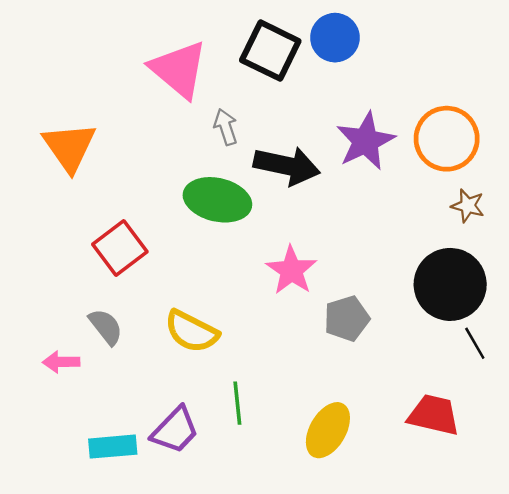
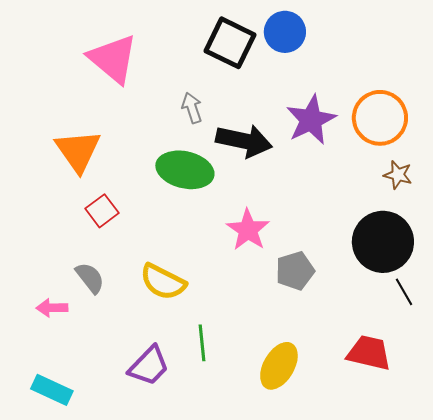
pink triangle: (179, 69) -> (113, 59), moved
orange triangle: (69, 147) -> (78, 151), moved
red square: (120, 248) -> (102, 211), size x0.7
cyan rectangle: (113, 447) -> (52, 390), moved, turned 30

